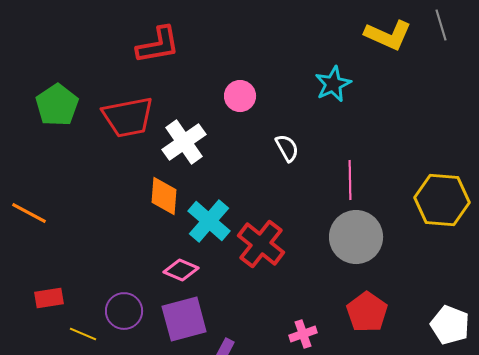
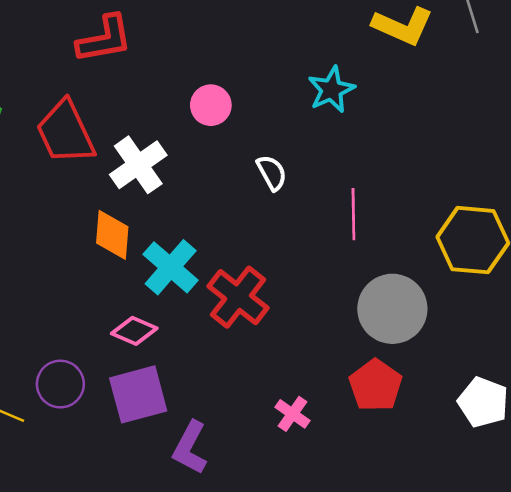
red trapezoid: (128, 117) -> (66, 132), turned 76
gray circle: (356, 237) -> (392, 309), moved
pink cross: (303, 334) -> (293, 414), turned -36

